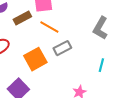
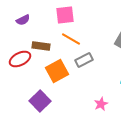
brown rectangle: (22, 18) -> (41, 46), moved, turned 36

